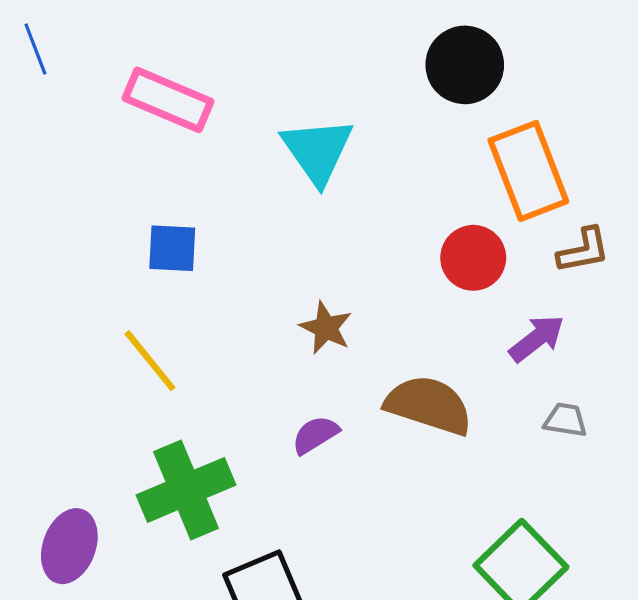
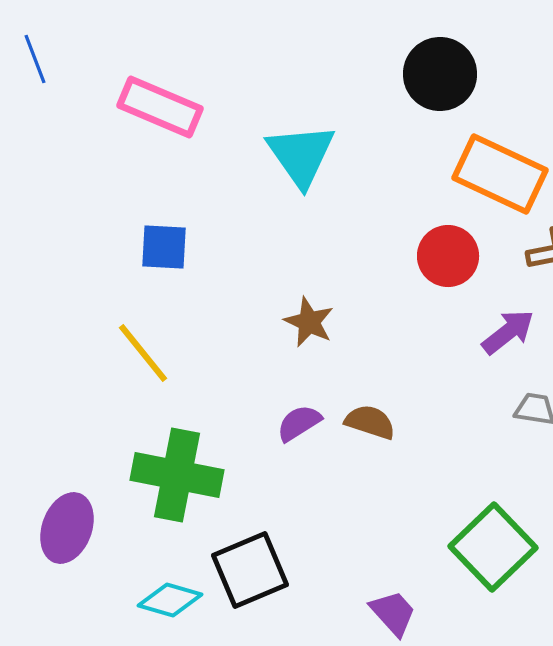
orange rectangle: (528, 171) -> (500, 174), turned -44
brown semicircle: (429, 405) -> (370, 422), moved, size x0.6
green cross: (186, 490) -> (177, 475), turned 34

